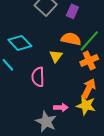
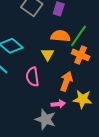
orange cross: (89, 61) -> (81, 55), turned -36
orange arrow: (89, 88) -> (66, 81), moved

